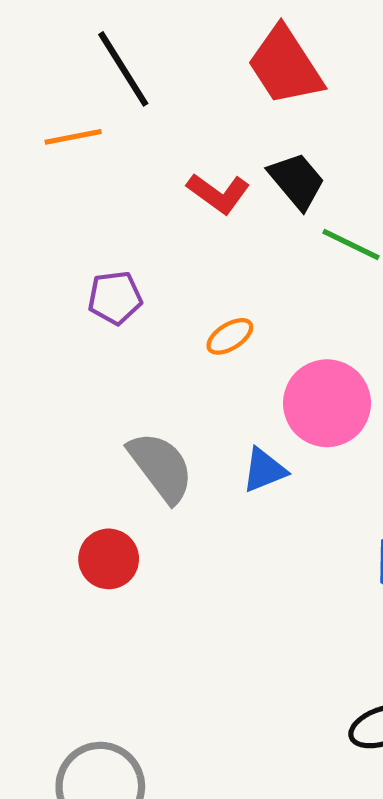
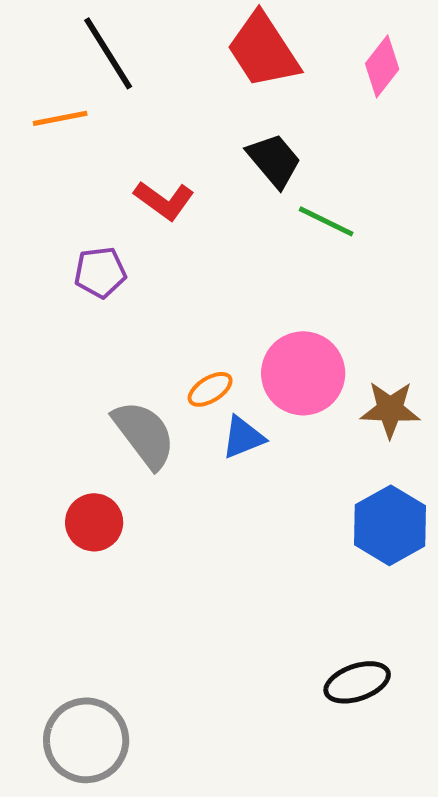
red L-shape: (218, 193) -> (164, 200), moved
orange ellipse: (230, 336) -> (210, 389), moved

